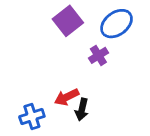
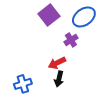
red arrow: (67, 97) -> (57, 63), moved

